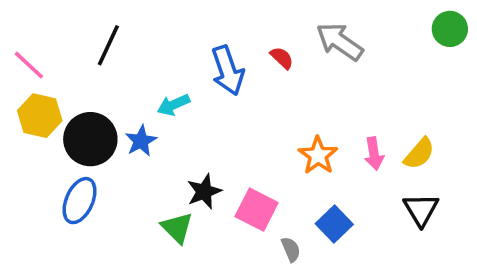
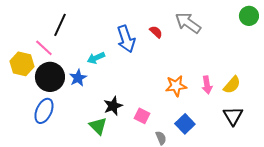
pink line: (29, 65) -> (44, 48), moved
orange star: (318, 155) -> (176, 86), turned 30
pink square: (257, 210) -> (142, 116), size x0.7

